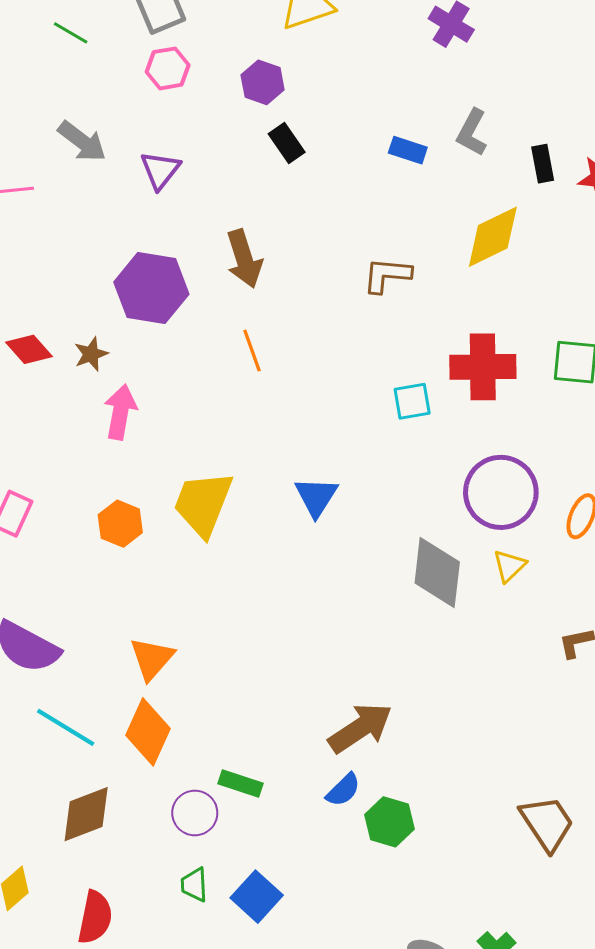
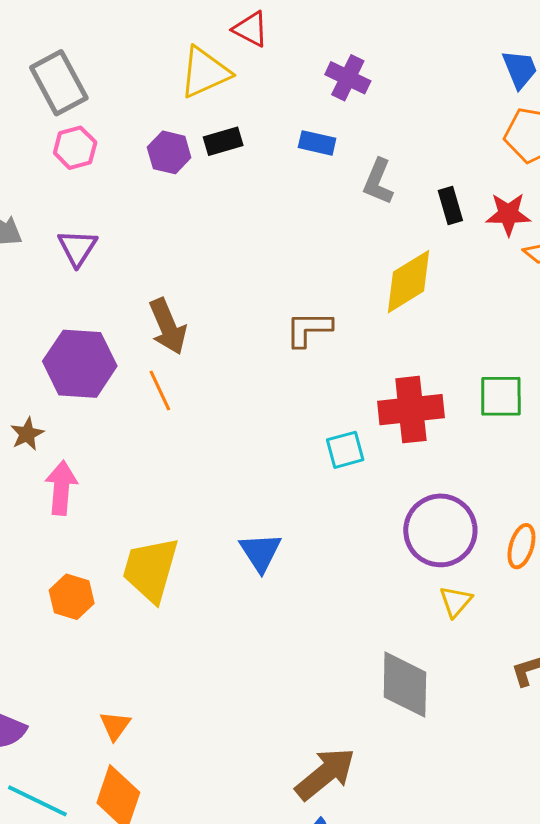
black rectangle: (287, 143) -> (223, 141), moved, turned -66
blue rectangle: (408, 150) -> (317, 143), moved
orange line: (252, 351) -> (160, 390), moved
gray diamond: (437, 572) -> (405, 685), moved
orange triangle: (152, 659) -> (115, 726), size x0.7

